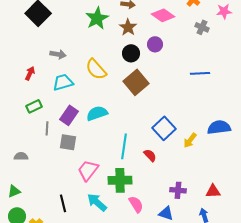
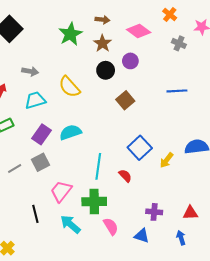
brown square: (136, 82) -> (125, 100), moved, size x0.7
gray line: (47, 128) -> (15, 168), moved, turned 56
gray square: (68, 142) -> (40, 162), turned -36
black line: (63, 203) -> (35, 214), moved

